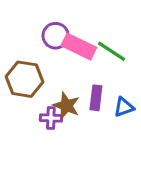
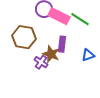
purple rectangle: (96, 98) -> (62, 44), moved
purple cross: (51, 118) -> (41, 62), turned 32

